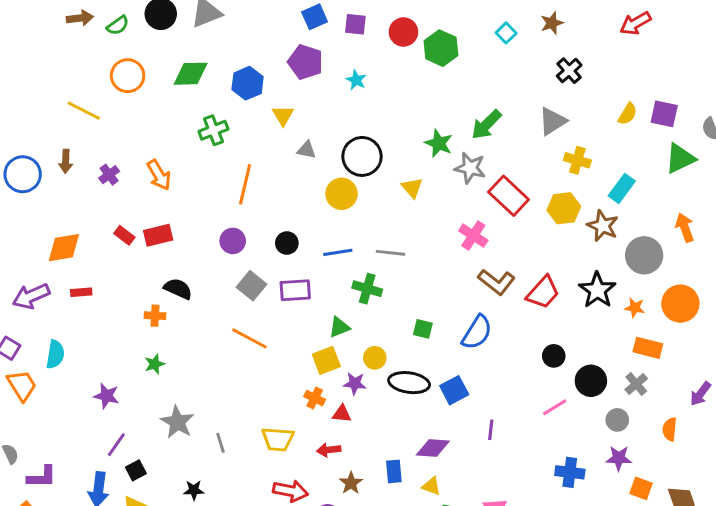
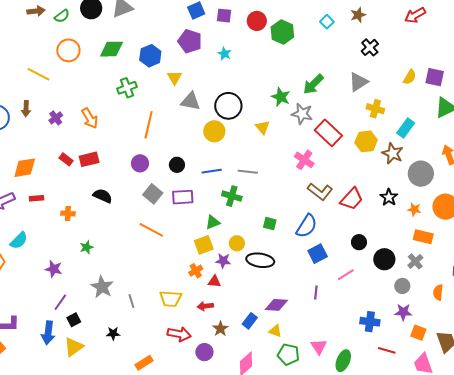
gray triangle: (307, 150) -> (191, 101), size x1.5
black star: (597, 290) -> (389, 197), size x0.7
orange cross: (155, 316) -> (68, 213), moved
cyan semicircle: (55, 354) -> (19, 241), turned 36
blue square: (454, 390) -> (318, 254), moved
orange cross: (315, 398) -> (196, 271), turned 32
pink line: (555, 407) -> (346, 275), moved
blue rectangle: (394, 471) -> (250, 321), turned 42

